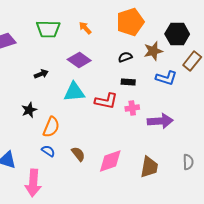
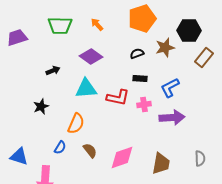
blue L-shape: (166, 78) -> (170, 88), moved, turned 135
orange semicircle: (51, 127) -> (76, 124), moved
blue semicircle: (48, 151) -> (60, 148), turned 88

